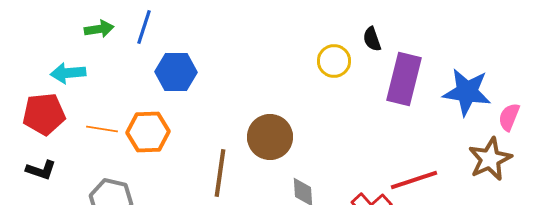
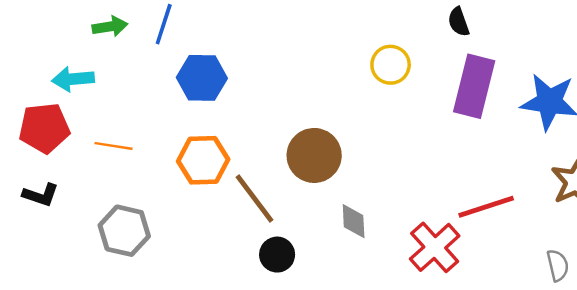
black semicircle: (372, 39) -> (459, 22), moved
orange hexagon: (148, 132) -> (203, 160), moved
brown line: (220, 173) -> (254, 198), turned -45

